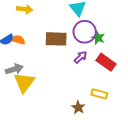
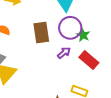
brown rectangle: (56, 39) -> (41, 32), turned 75

